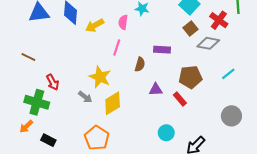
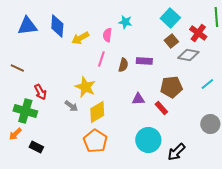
brown semicircle: (140, 64) -> (123, 65), moved
cyan circle: (166, 133) -> (148, 140), size x1.6
orange pentagon: (97, 138) -> (95, 141), moved

